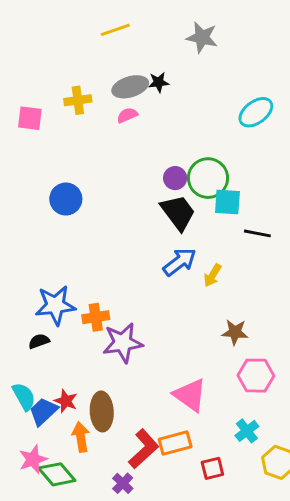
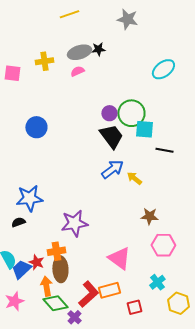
yellow arrow: (212, 275) -> (134, 178), turned 98
orange cross: (96, 317) -> (56, 251), moved
green diamond: (57, 474) -> (55, 303), moved

